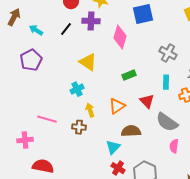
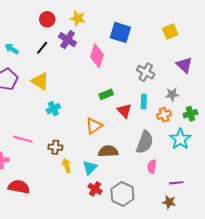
blue square: (143, 14) -> (120, 32), turned 30
purple cross: (91, 21) -> (68, 40), turned 30
yellow triangle: (88, 62) -> (40, 81), moved
red triangle: (147, 101) -> (124, 111), moved
yellow arrow: (90, 110) -> (67, 165), moved
gray semicircle: (167, 122) -> (145, 142), turned -105

